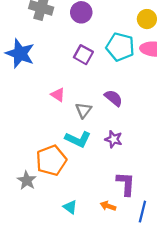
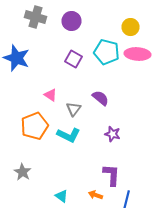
purple star: (114, 139) -> (112, 134), moved
orange pentagon: (51, 160) -> (34, 126), moved

